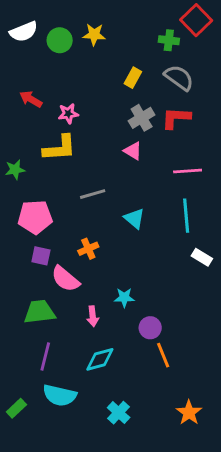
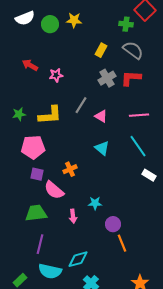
yellow L-shape: (60, 148) -> (50, 115), moved
pink triangle: (133, 151) -> (101, 116), moved
gray line: (93, 194) -> (81, 105), moved, turned -42
cyan line: (186, 216) -> (138, 146), turned -30
cyan diamond: (100, 359) -> (78, 259), moved

